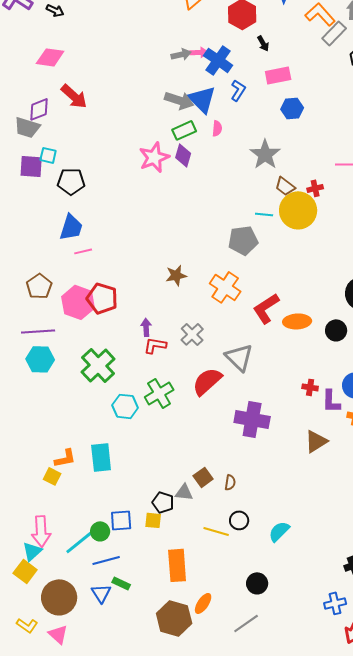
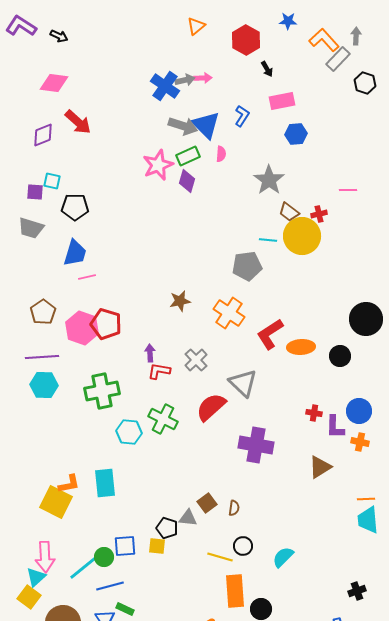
blue cross: (218, 60) -> (165, 86), moved
gray trapezoid: (27, 127) -> (31, 228), moved
pink star: (154, 157) -> (158, 165), moved
purple square: (31, 166) -> (35, 192), size x0.7
green cross: (98, 365) -> (102, 391), turned 32
green cross: (159, 393) -> (163, 419), turned -32
yellow square: (52, 476) -> (56, 502), size x1.8
orange rectangle: (177, 565) -> (235, 591), moved

